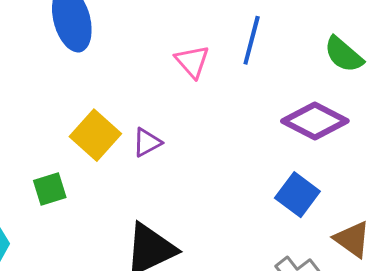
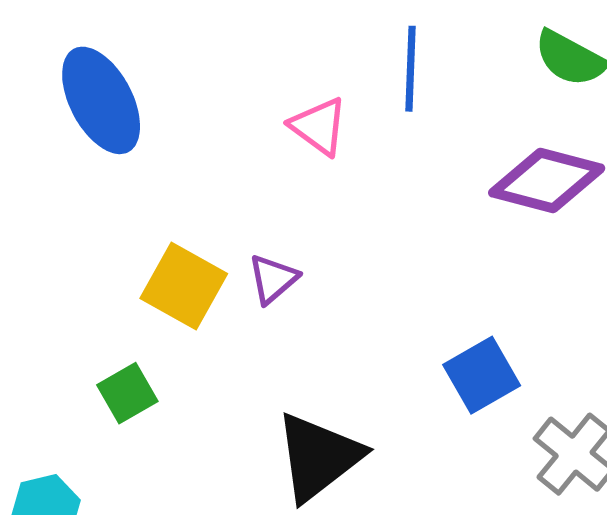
blue square: (297, 195) -> (482, 375), moved, turned 36

